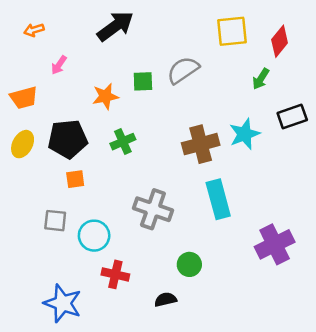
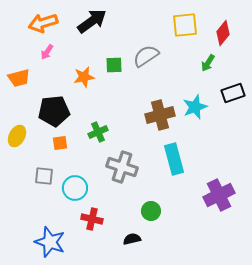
orange arrow: (34, 30) -> (43, 23), moved, size x1.8
green cross: (123, 142) -> (98, 132), moved
yellow ellipse: (23, 144) -> (17, 136), moved

